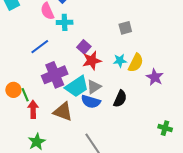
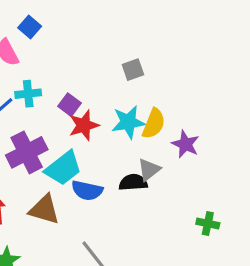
cyan cross: (65, 22) -> (28, 94), moved
cyan star: (120, 61) -> (128, 122), size x1.5
gray triangle: (94, 87) -> (149, 170), moved
black semicircle: (120, 99) -> (133, 182), turned -114

